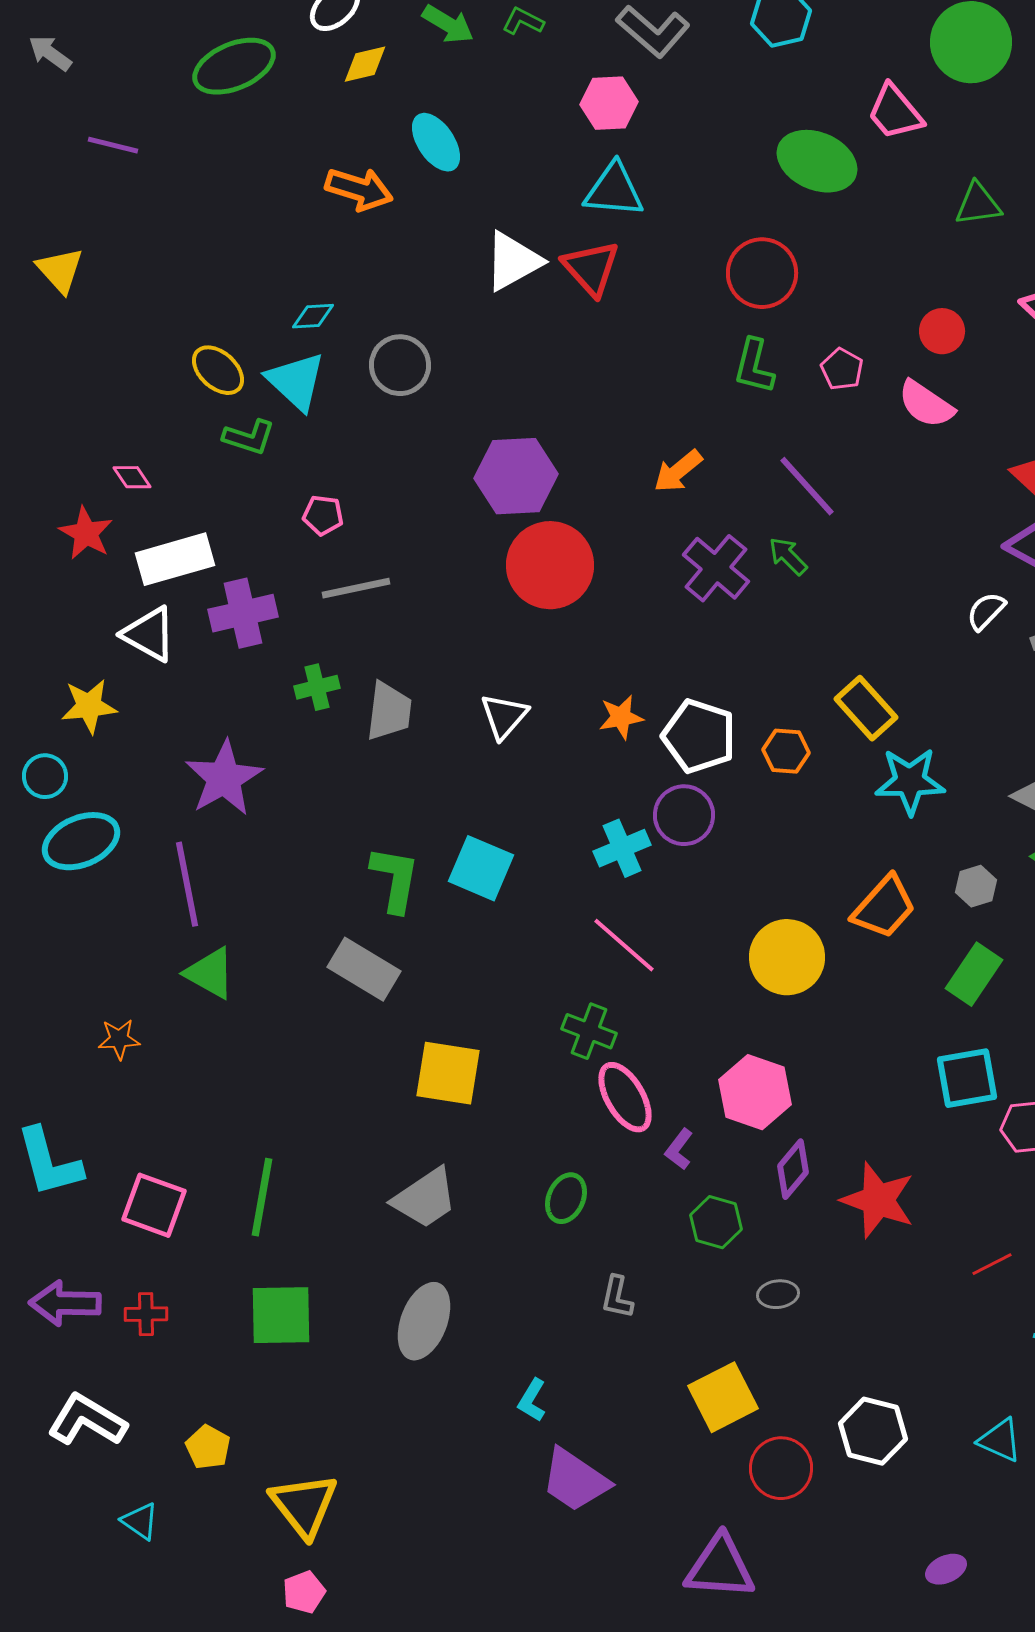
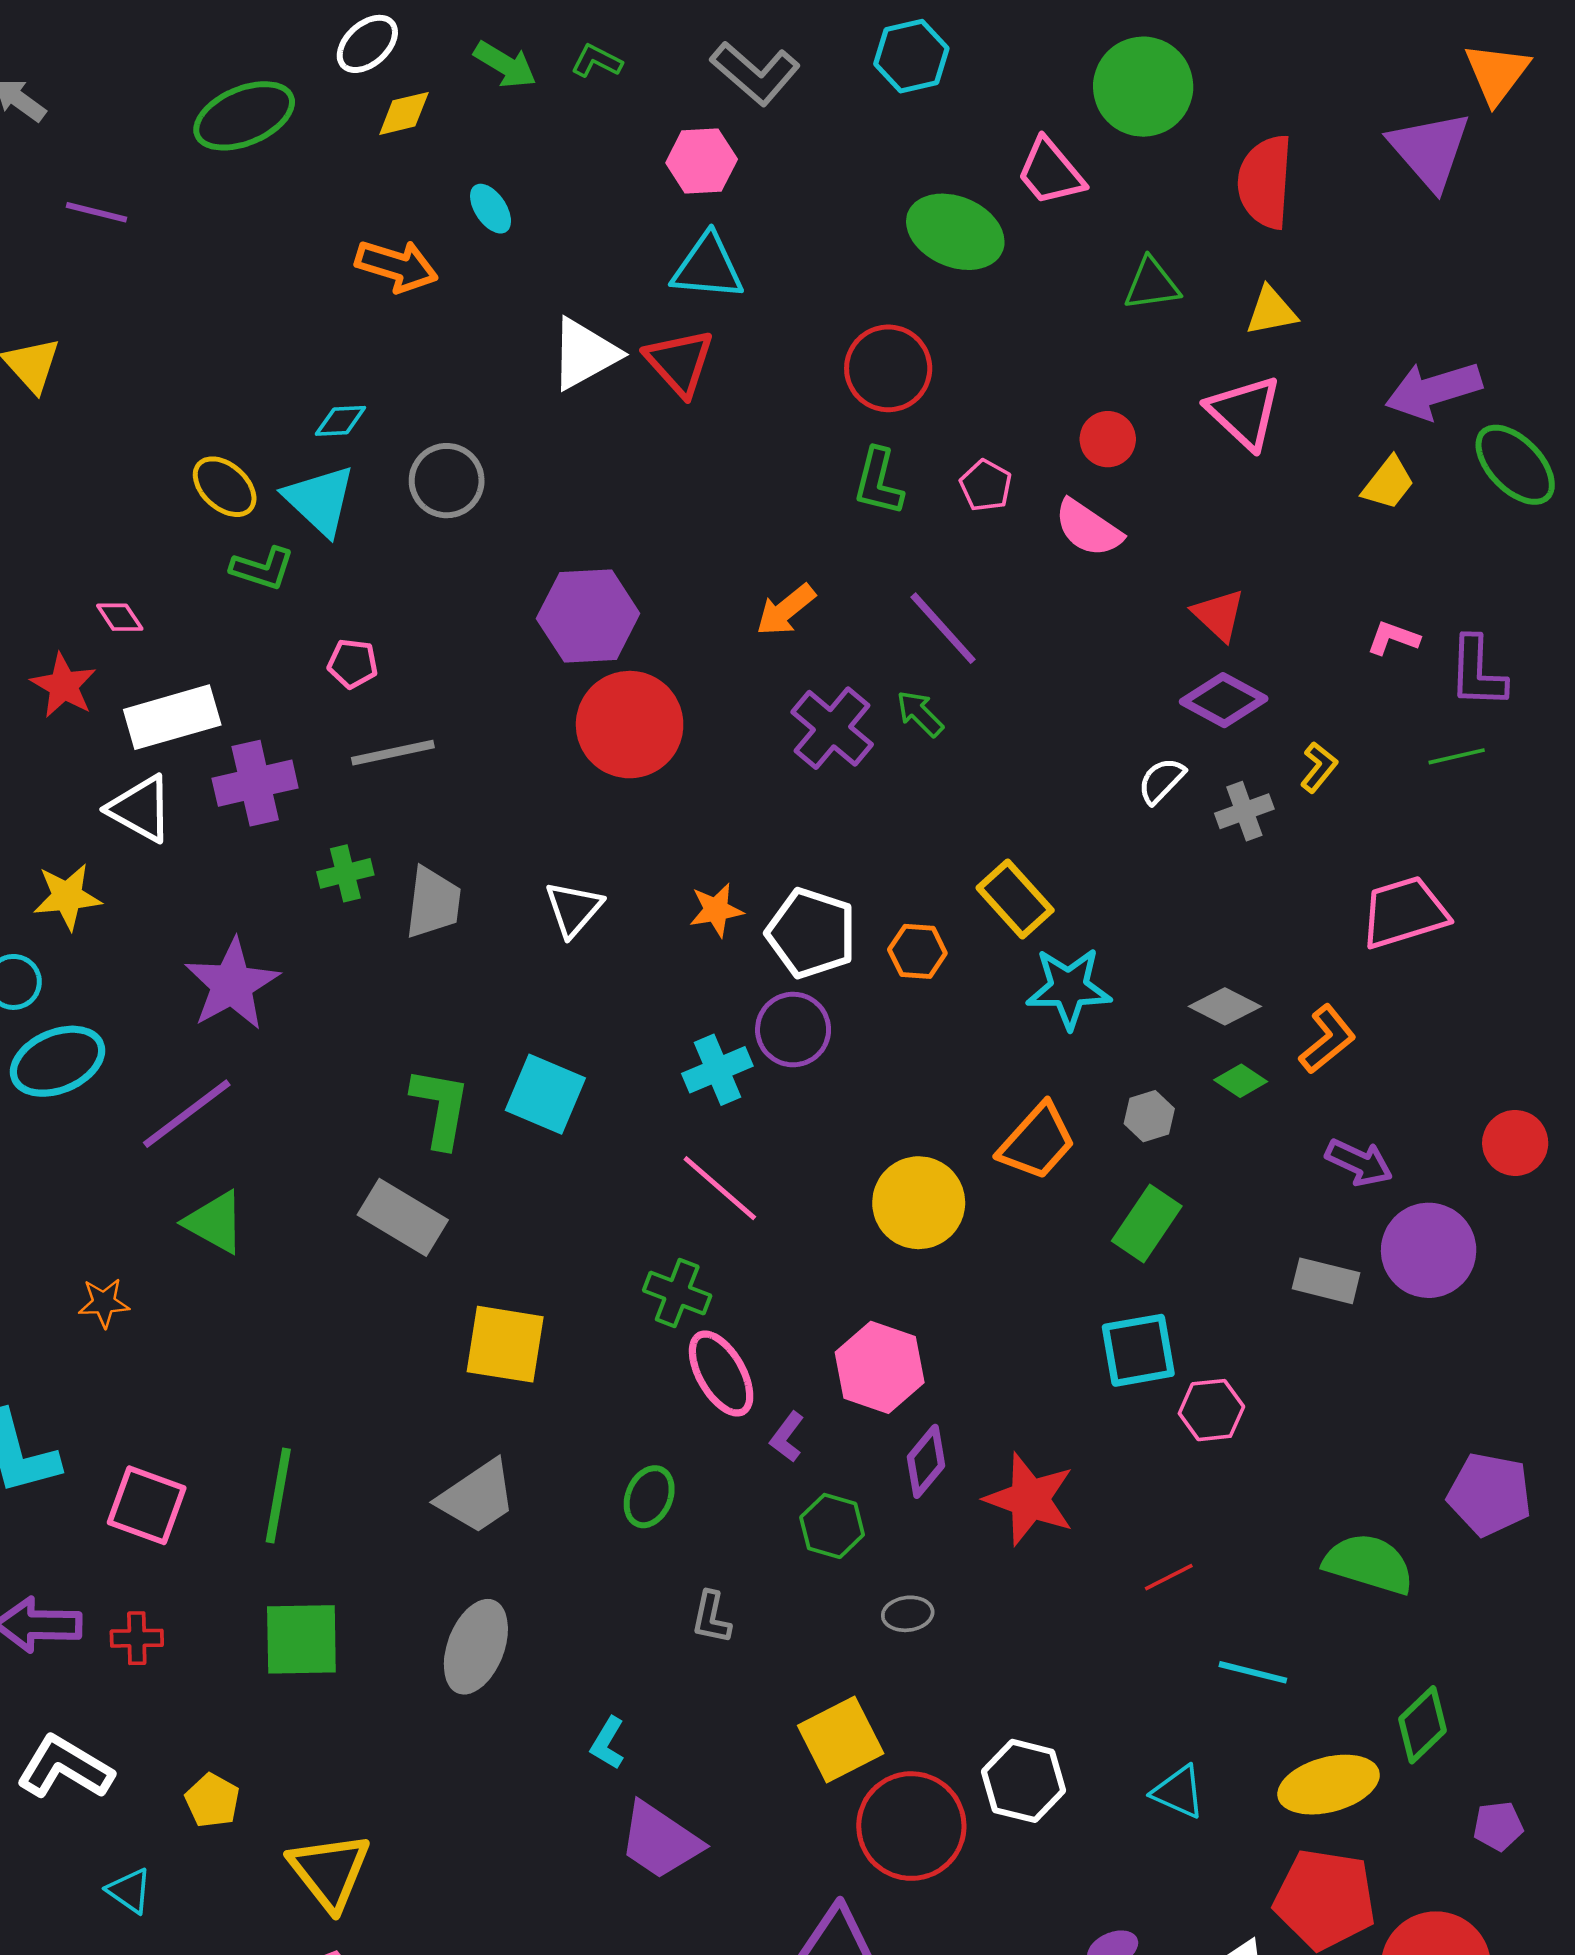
cyan ellipse: (436, 142) -> (491, 209), size x0.7
purple line: (187, 884) -> (187, 1114), turned 64
red circle: (781, 1468) -> (911, 1826), size x1.4

